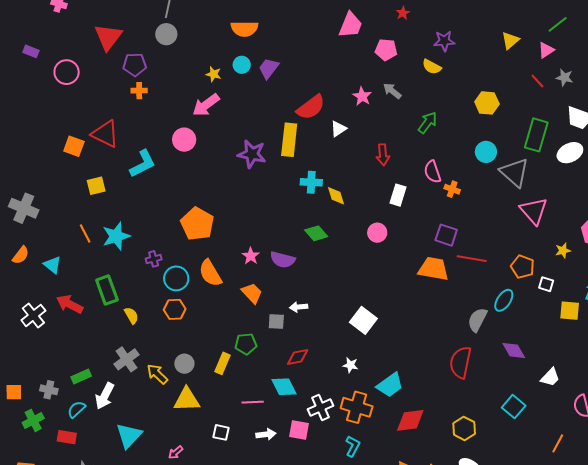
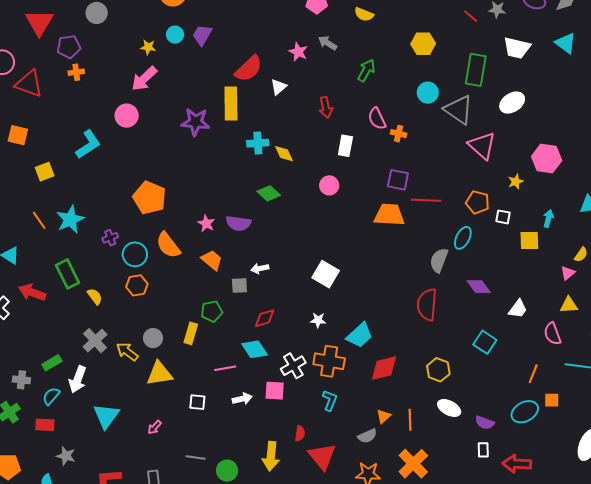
red triangle: (105, 134) -> (29, 84), moved
white ellipse: (570, 153) -> (512, 103), moved

